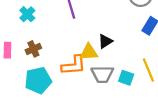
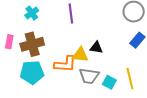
black triangle: (105, 41) -> (96, 48), turned 32
brown cross: (33, 49) -> (32, 44), size x1.6

